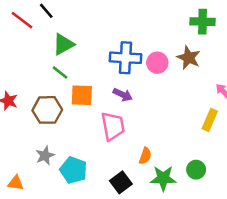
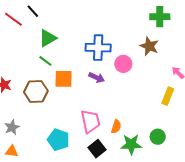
pink circle: (157, 63) -> (123, 64), moved
pink trapezoid: (113, 126) -> (90, 121), moved
gray star: (45, 156) -> (12, 127), moved

